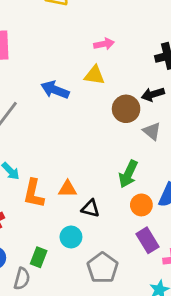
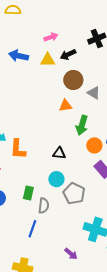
blue arrow: (55, 90) -> (19, 56), moved
black arrow: (153, 94) -> (68, 55), moved
orange triangle: (68, 189) -> (65, 106), moved
cyan circle: (71, 237) -> (56, 179), moved
gray semicircle: (22, 279) -> (44, 206), moved

